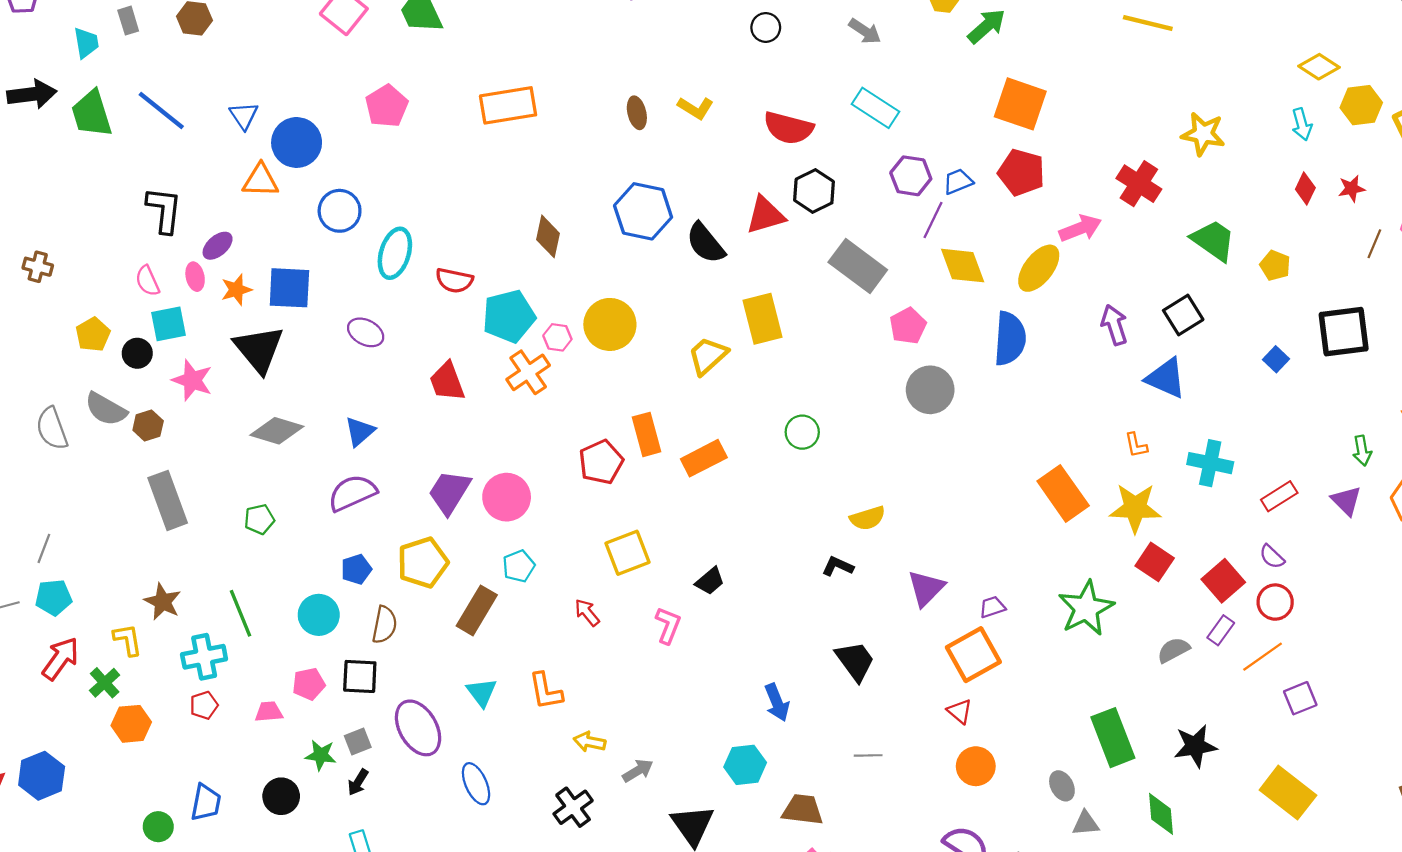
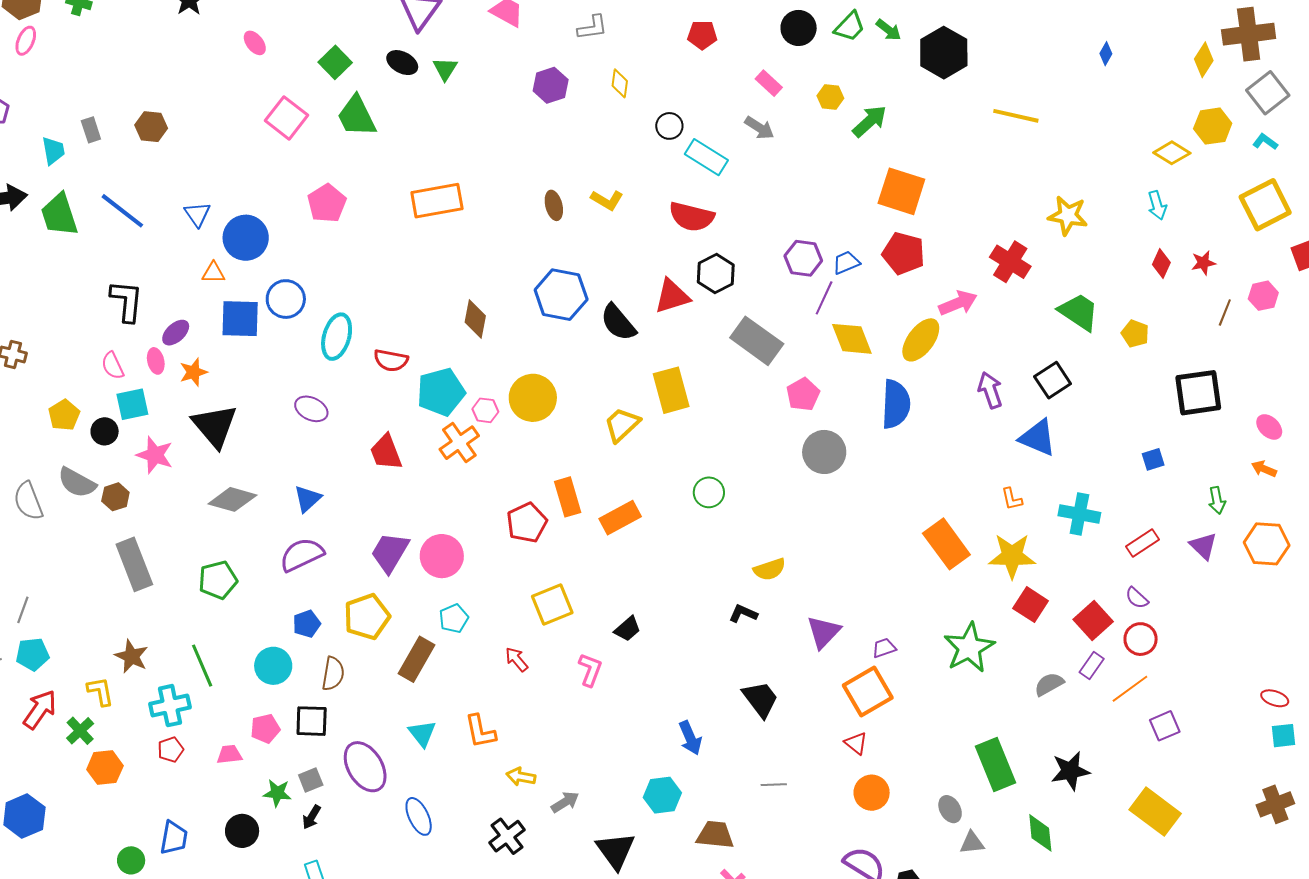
yellow hexagon: (1361, 105) -> (1213, 126), moved
cyan rectangle: (875, 108) -> (706, 157), moved
orange triangle: (260, 180) -> (214, 273), size x0.7
blue square: (289, 288) -> (240, 319), moved
blue square: (1276, 359) -> (1153, 459), moved, turned 30
green pentagon: (259, 519) -> (218, 580), size x1.4

